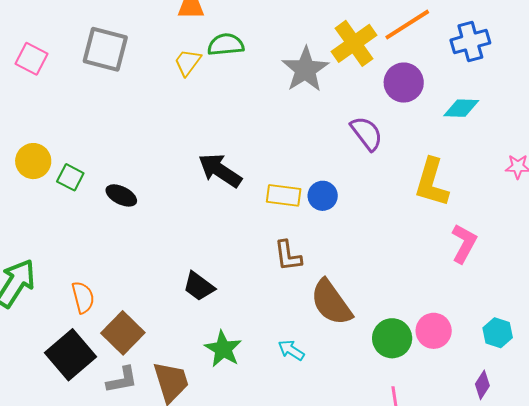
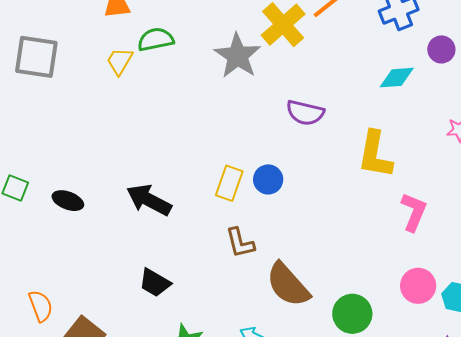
purple circle: (404, 83) -> (441, 49), moved, size x0.7
purple semicircle: (367, 133) -> (305, 113), turned 147
black arrow: (220, 170) -> (149, 200), moved
yellow rectangle: (284, 195) -> (229, 183), turned -72
pink circle: (434, 331) -> (418, 286), moved

